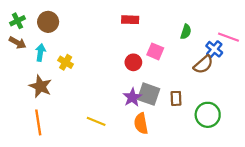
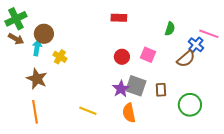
green cross: (17, 21) -> (16, 19), size x1.5
brown circle: (48, 22) -> (44, 34), moved
pink square: (155, 51) -> (148, 55), moved

